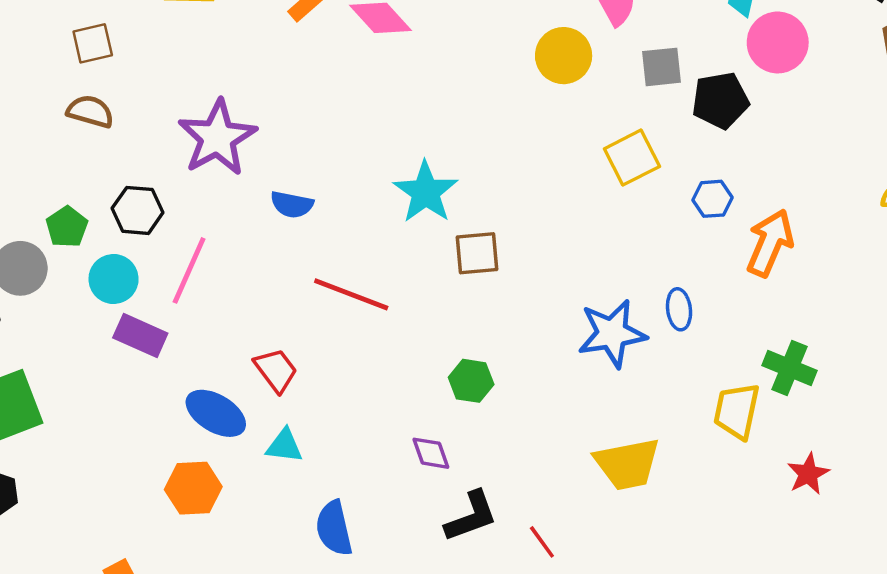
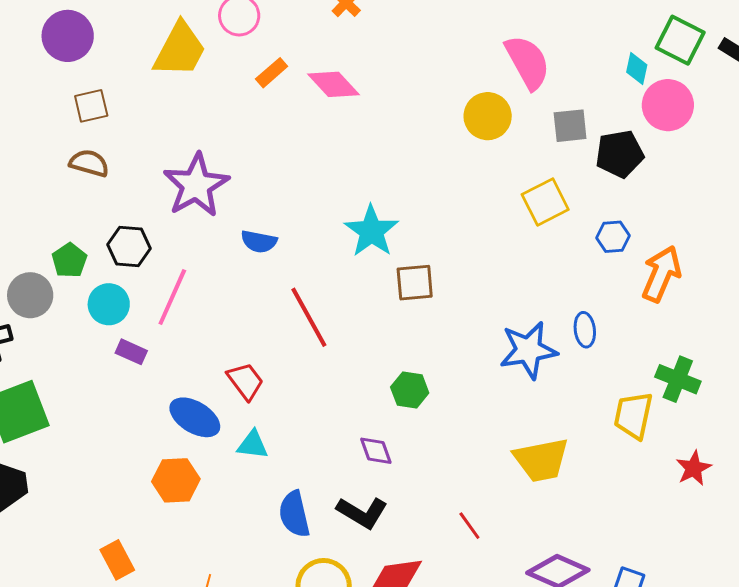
red line: (351, 294) -> (309, 317), turned 40
purple rectangle: (140, 336) -> (131, 352), size x0.7
black L-shape: (471, 516) -> (362, 513), moved, turned 51

